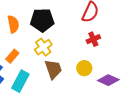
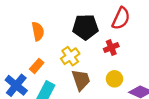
black pentagon: (42, 20) -> (85, 27), moved
red cross: (93, 39) -> (111, 48), moved

